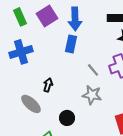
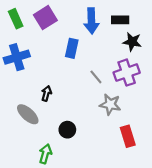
blue arrow: (75, 19) -> (92, 21), moved
gray star: (92, 95) -> (110, 104), moved

